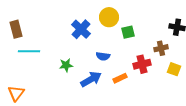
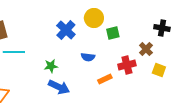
brown cross: (161, 48) -> (146, 49), turned -32
blue arrow: (91, 79) -> (59, 87), moved, turned 55

